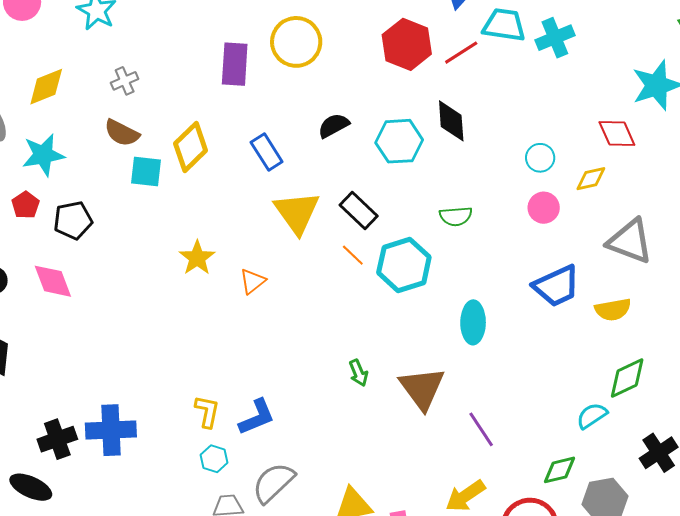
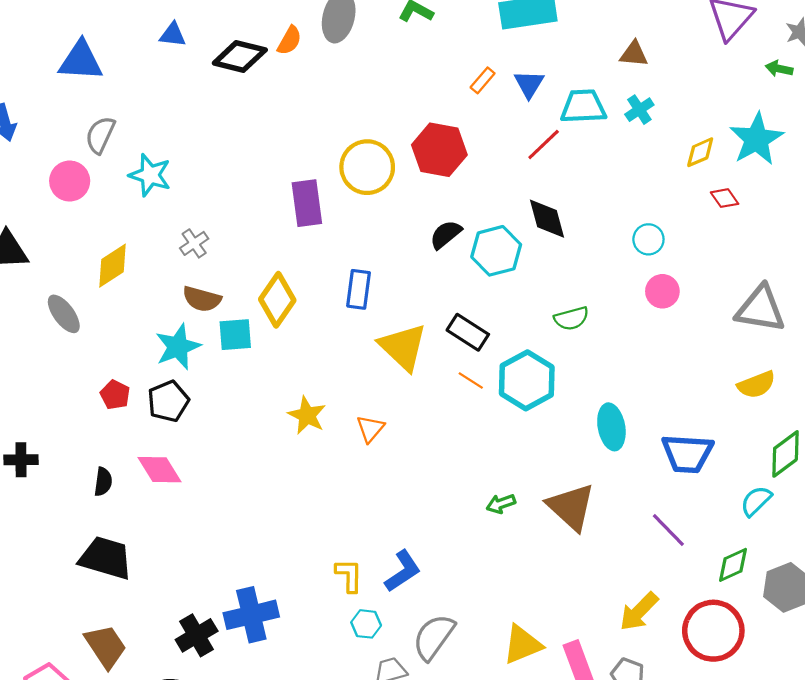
cyan cross: (555, 38) -> (639, 110), size x0.7
red hexagon: (407, 44) -> (439, 150), moved
black semicircle: (334, 126) -> (446, 235), moved
red diamond: (617, 134) -> (725, 198), size x0.7
blue rectangle: (267, 152) -> (359, 289), turned 51
cyan star: (43, 155) -> (178, 347), moved
yellow diamond: (591, 179) -> (700, 152), moved
blue trapezoid: (557, 286) -> (687, 453), moved, turned 39
green arrow: (358, 373) -> (501, 504), turned 104
purple line: (481, 429) -> (668, 530), moved

